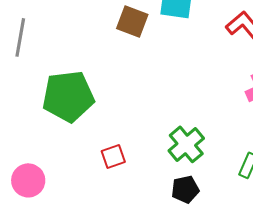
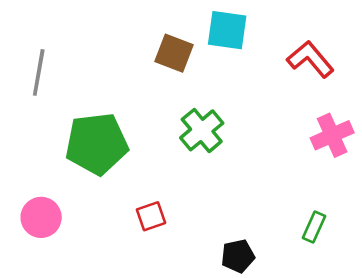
green cross: (186, 144) -> (202, 130), moved
pink circle: (28, 180) -> (41, 217), moved

